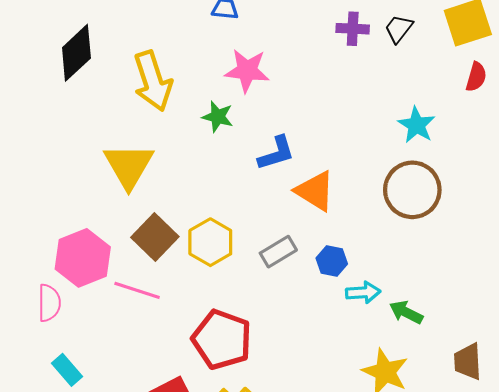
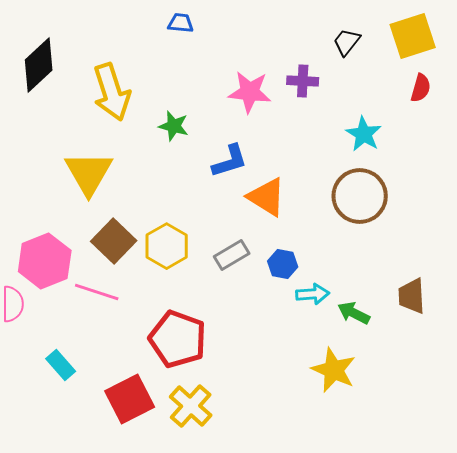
purple cross: (353, 29) -> (303, 81), moved
pink star: (247, 71) -> (250, 92), moved
brown trapezoid: (468, 361) -> (412, 296), moved
cyan rectangle: (67, 370) -> (61, 365), moved

